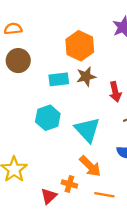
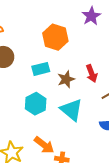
brown star: (86, 76) -> (66, 79), moved
orange arrow: (90, 166) -> (44, 145), moved

